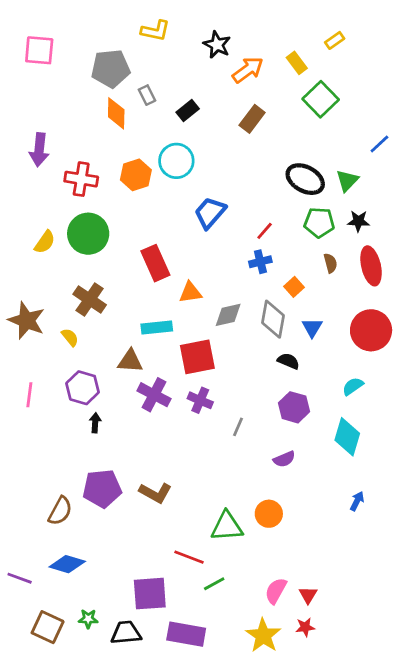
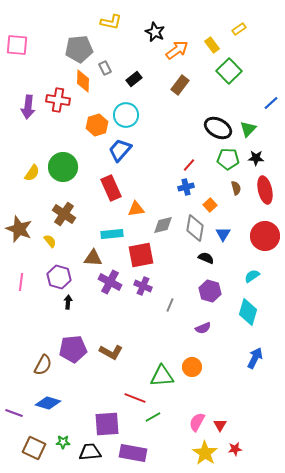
pink square: (39, 50) -> (17, 45), moved
red cross: (81, 179) -> (58, 100), moved
blue trapezoid: (210, 213) -> (120, 150), moved
blue arrow: (357, 501) -> (255, 358), size x1.5
red star: (305, 627) -> (235, 449), moved
yellow star: (263, 636) -> (205, 453), moved

